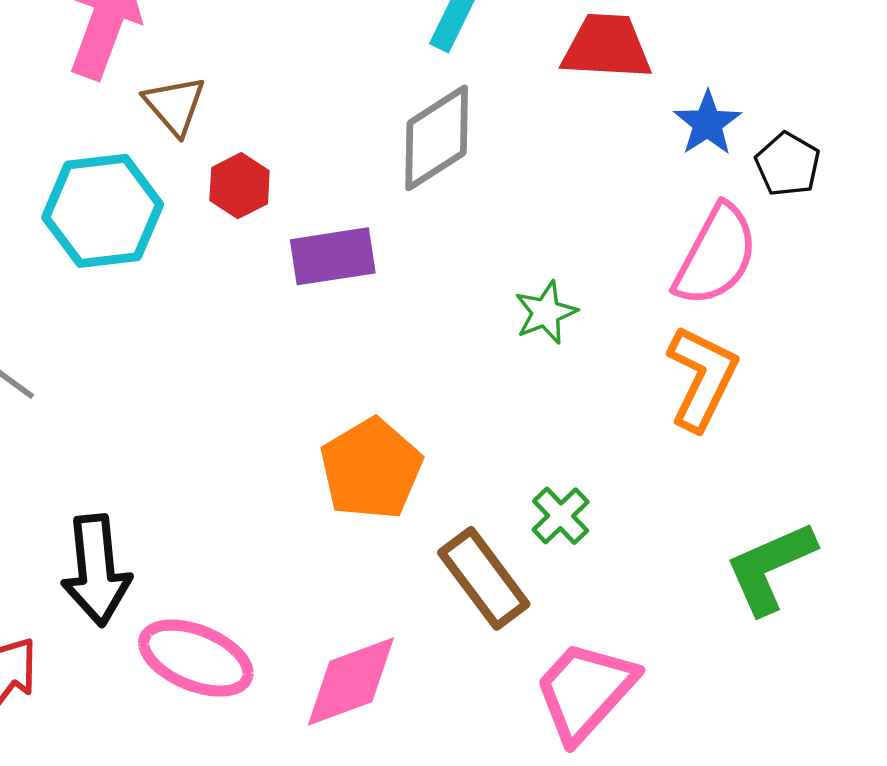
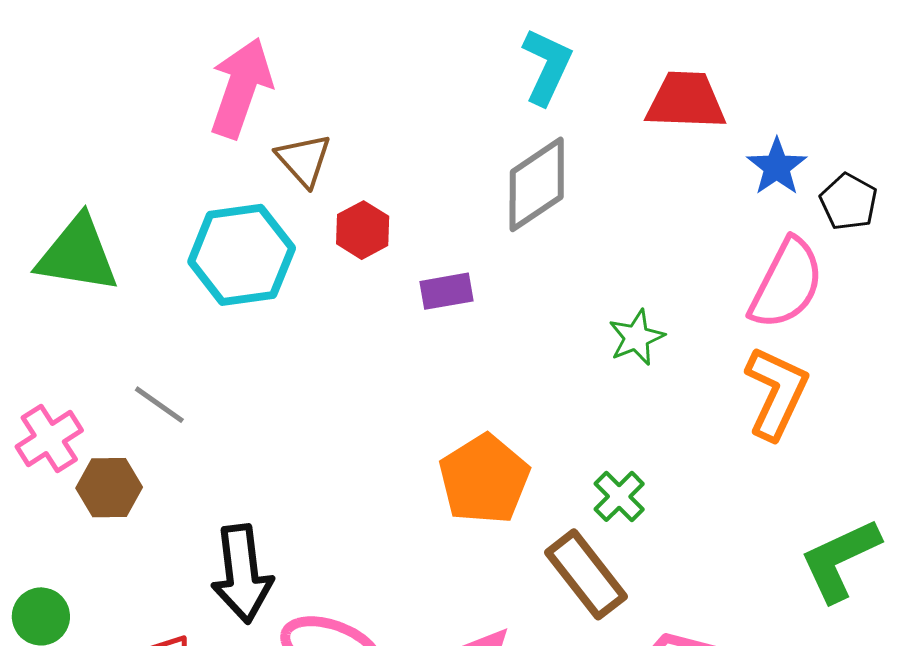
purple rectangle: (333, 256) -> (446, 291), size x0.7
green cross: (561, 516) -> (619, 496), moved

